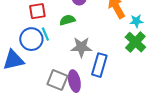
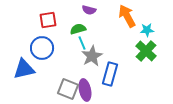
cyan line: (45, 34) -> (82, 43), moved
gray star: (81, 47) -> (92, 56), turned -30

